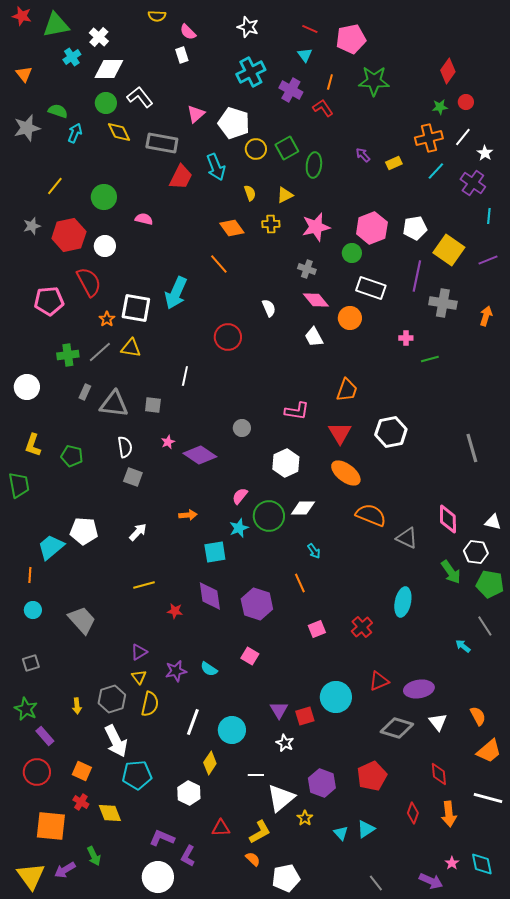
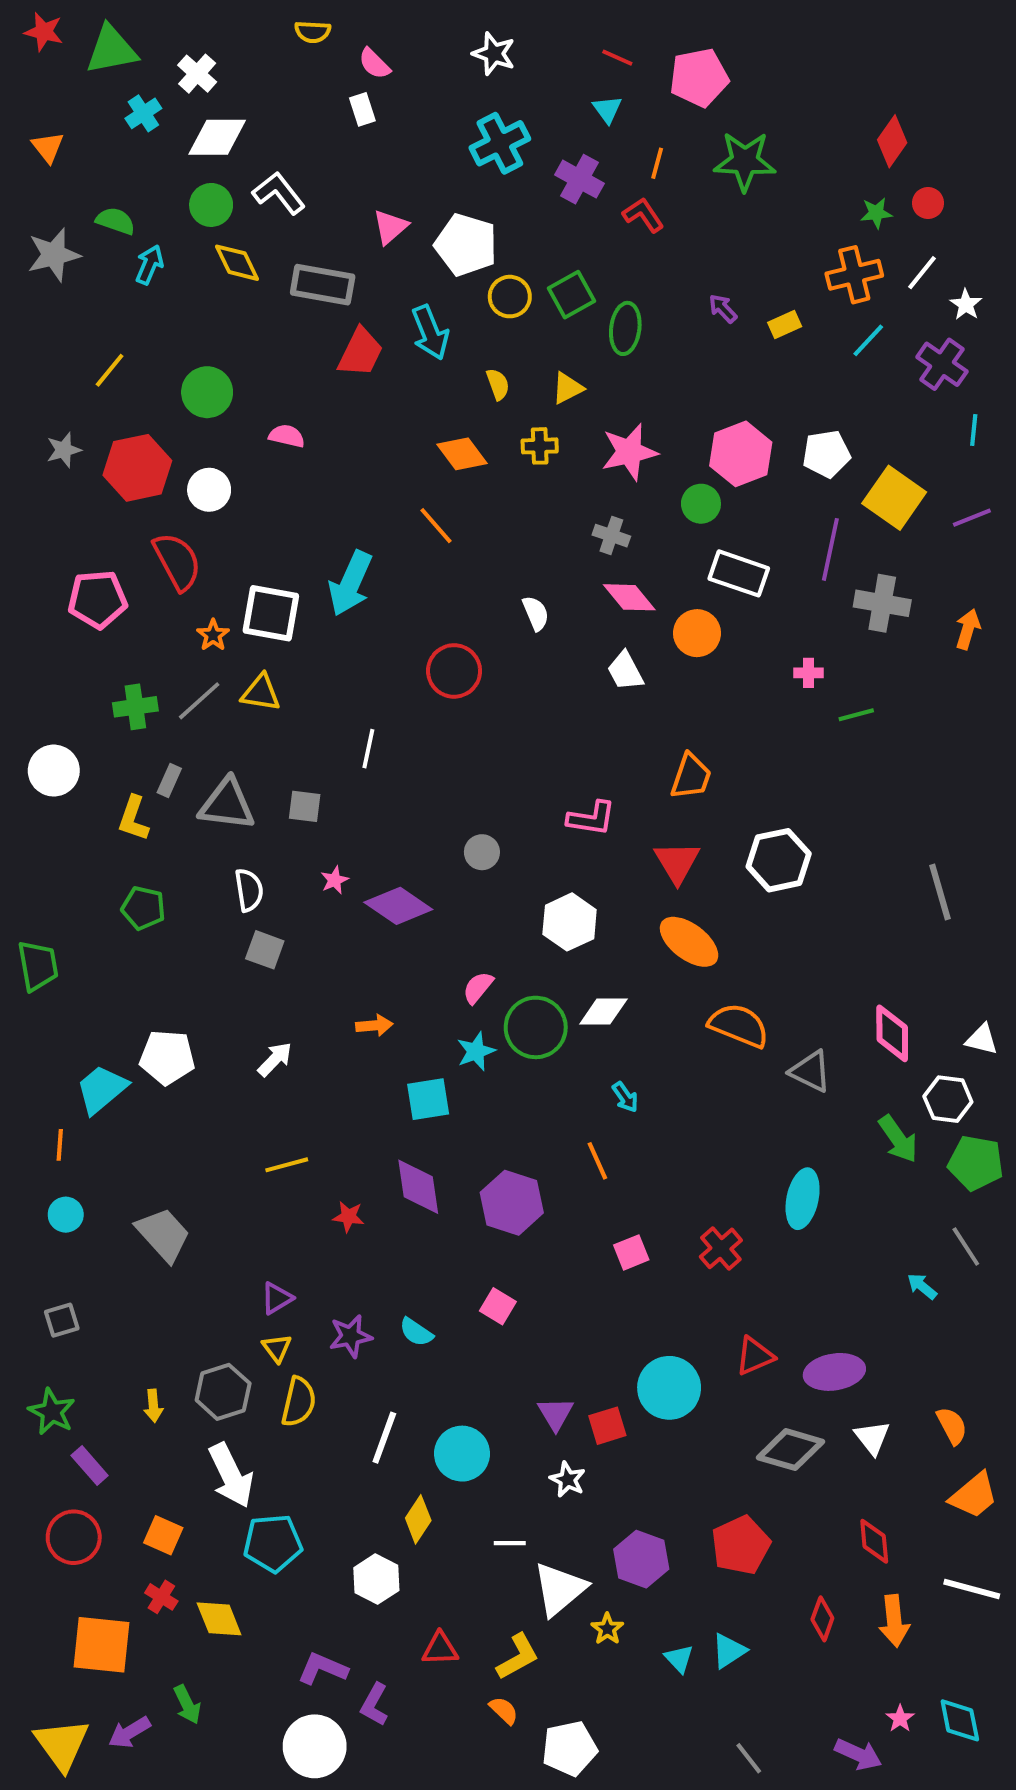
yellow L-shape: (33, 445) -> (133, 818), moved

